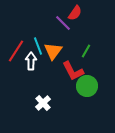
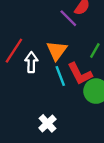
cyan line: (38, 46) -> (60, 76), moved
white cross: (43, 103) -> (47, 123), moved

